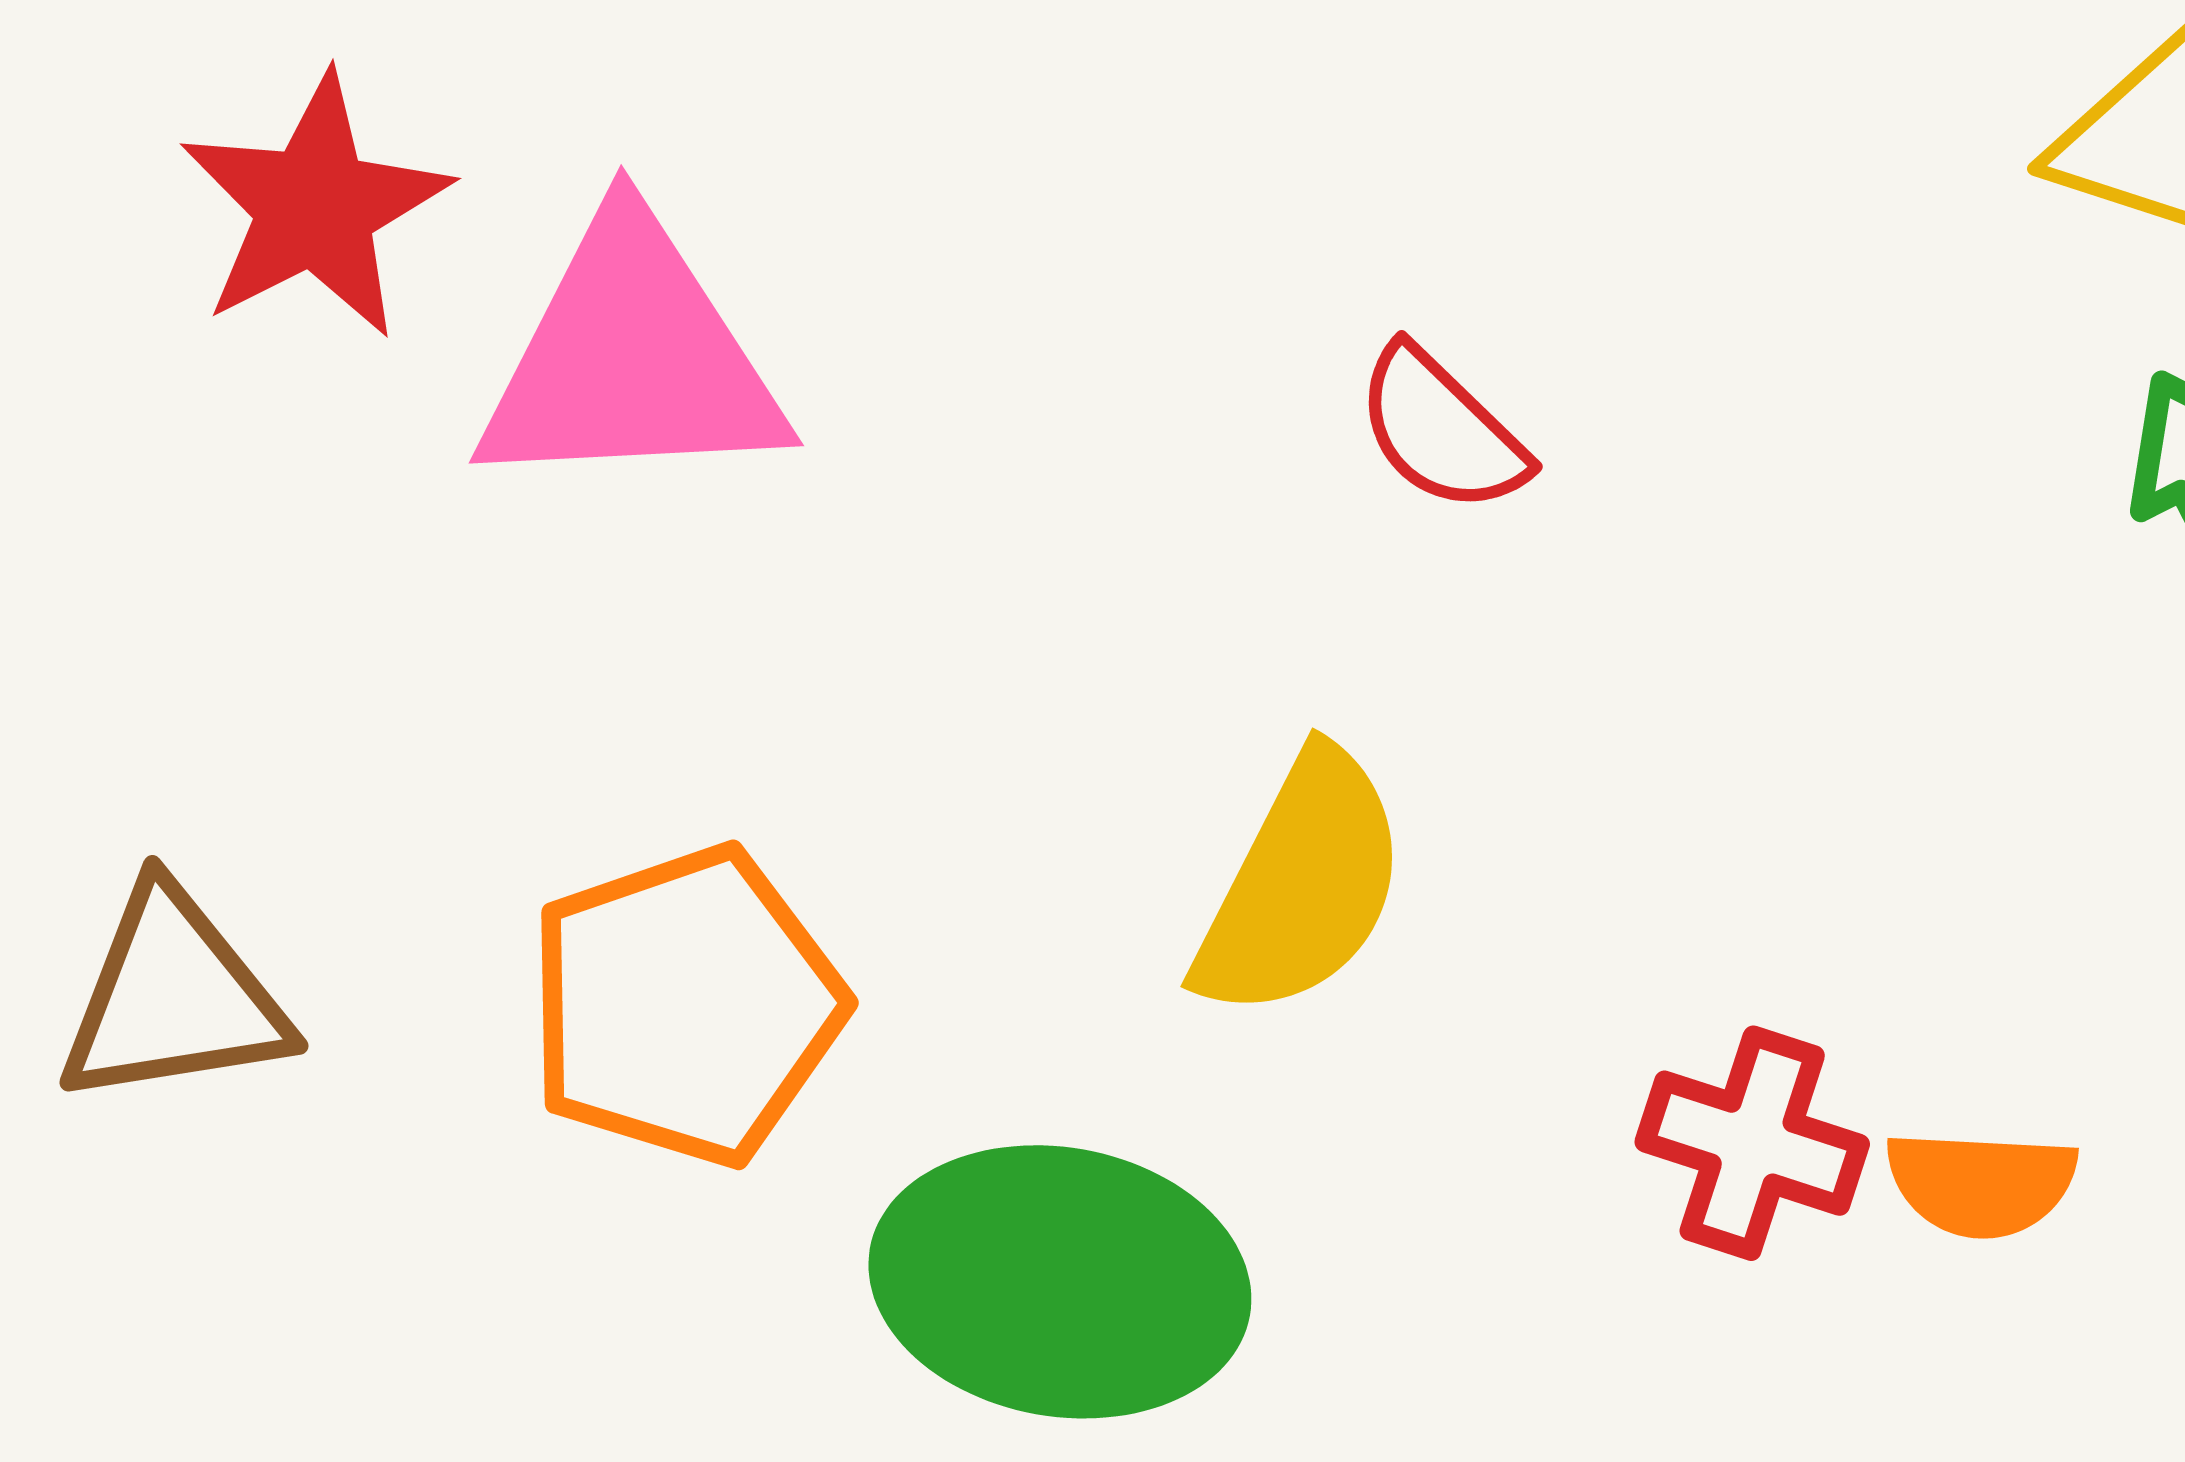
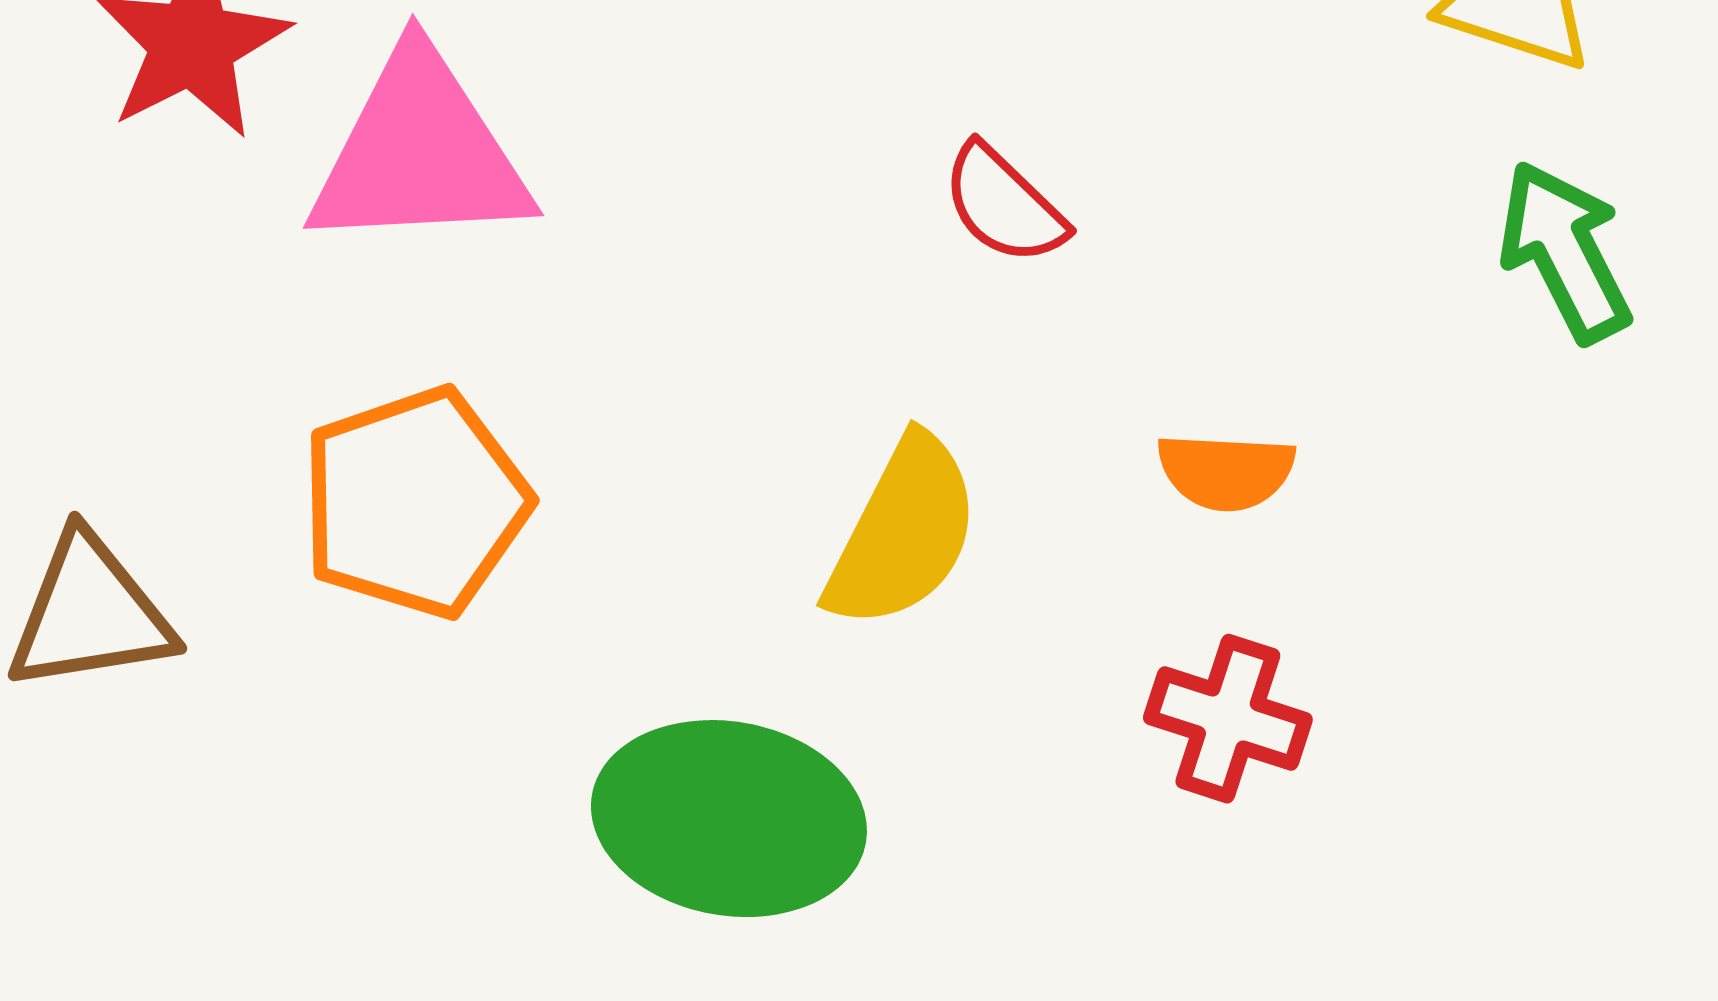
orange pentagon: (685, 1006) -> (415, 503), moved
orange semicircle: (1981, 1183) -> (1226, 472), moved

